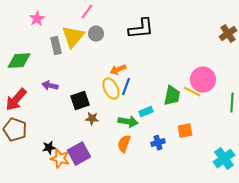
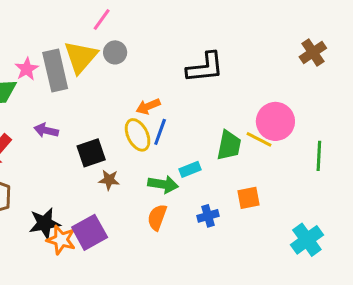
pink star: (37, 19) -> (27, 69), moved
black L-shape: (141, 29) -> (205, 67), moved
gray rectangle: (56, 46) -> (55, 70), size x1.5
black star: (49, 148) -> (45, 223), size x1.5

